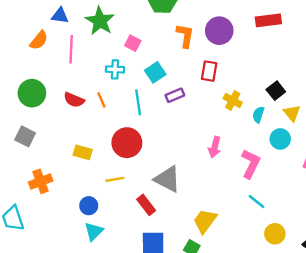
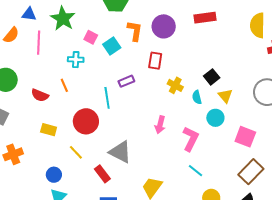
cyan square: (155, 72) -> (112, 46), moved
red semicircle: (74, 100) -> (40, 95), moved
cyan line: (138, 102) -> (107, 98), moved
cyan semicircle: (258, 115) -> (197, 97), turned -32
yellow line: (115, 179) -> (76, 152), turned 56

